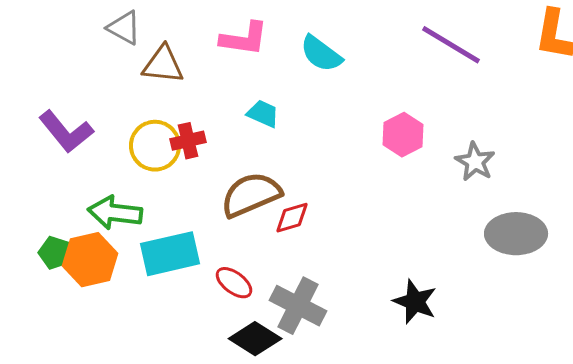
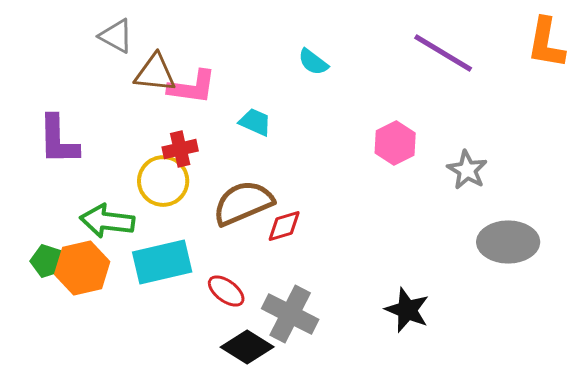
pink L-shape: (244, 39) -> (192, 87), moved
cyan semicircle: (321, 54) -> (313, 62), size x0.7
purple L-shape: (66, 132) -> (58, 140), turned 38
yellow circle: (155, 146) -> (163, 181), moved

